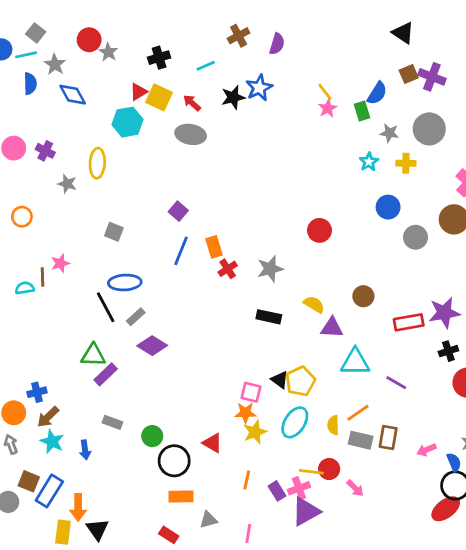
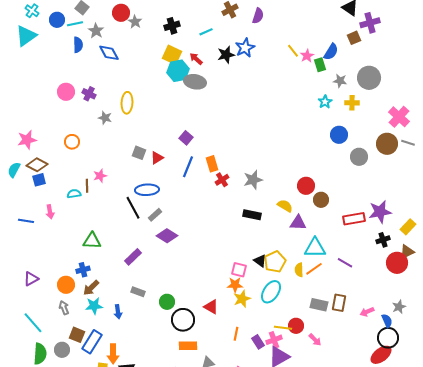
purple cross: (432, 77) -> (370, 23), moved, turned -36
red triangle: (138, 92) -> (157, 158), moved
pink star: (328, 108) -> (307, 56), moved
cyan hexagon: (128, 122) -> (178, 71), moved
red circle: (320, 230) -> (306, 186), moved
green triangle: (93, 355) -> (92, 241), moved
orange line: (358, 413) -> (314, 269), moved
yellow semicircle: (333, 425) -> (299, 270), moved
cyan star: (52, 442) -> (94, 306), turned -30

